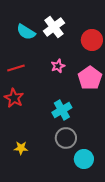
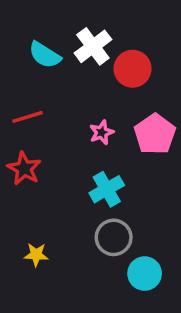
red circle: (92, 40) -> (133, 69), moved
pink star: (58, 66) -> (102, 132), moved

